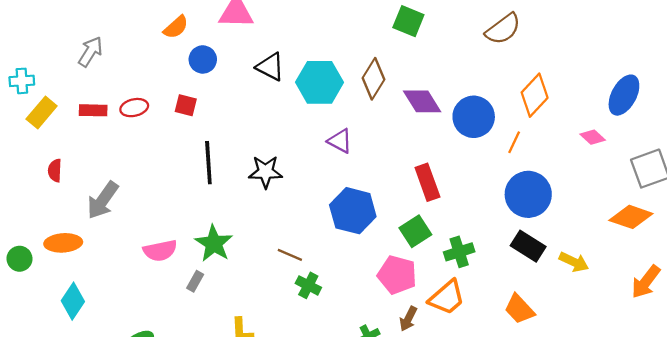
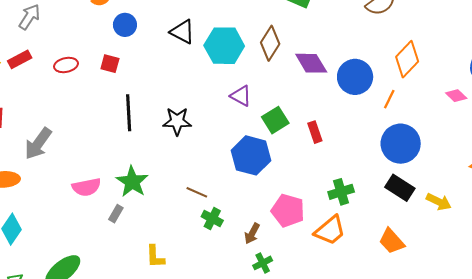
red rectangle: (93, 110) -> (20, 59), moved, turned -30
red rectangle: (427, 182) -> (315, 132), size x0.7
green square: (415, 231) -> (275, 120), moved
brown arrow: (408, 319) -> (252, 233), moved

